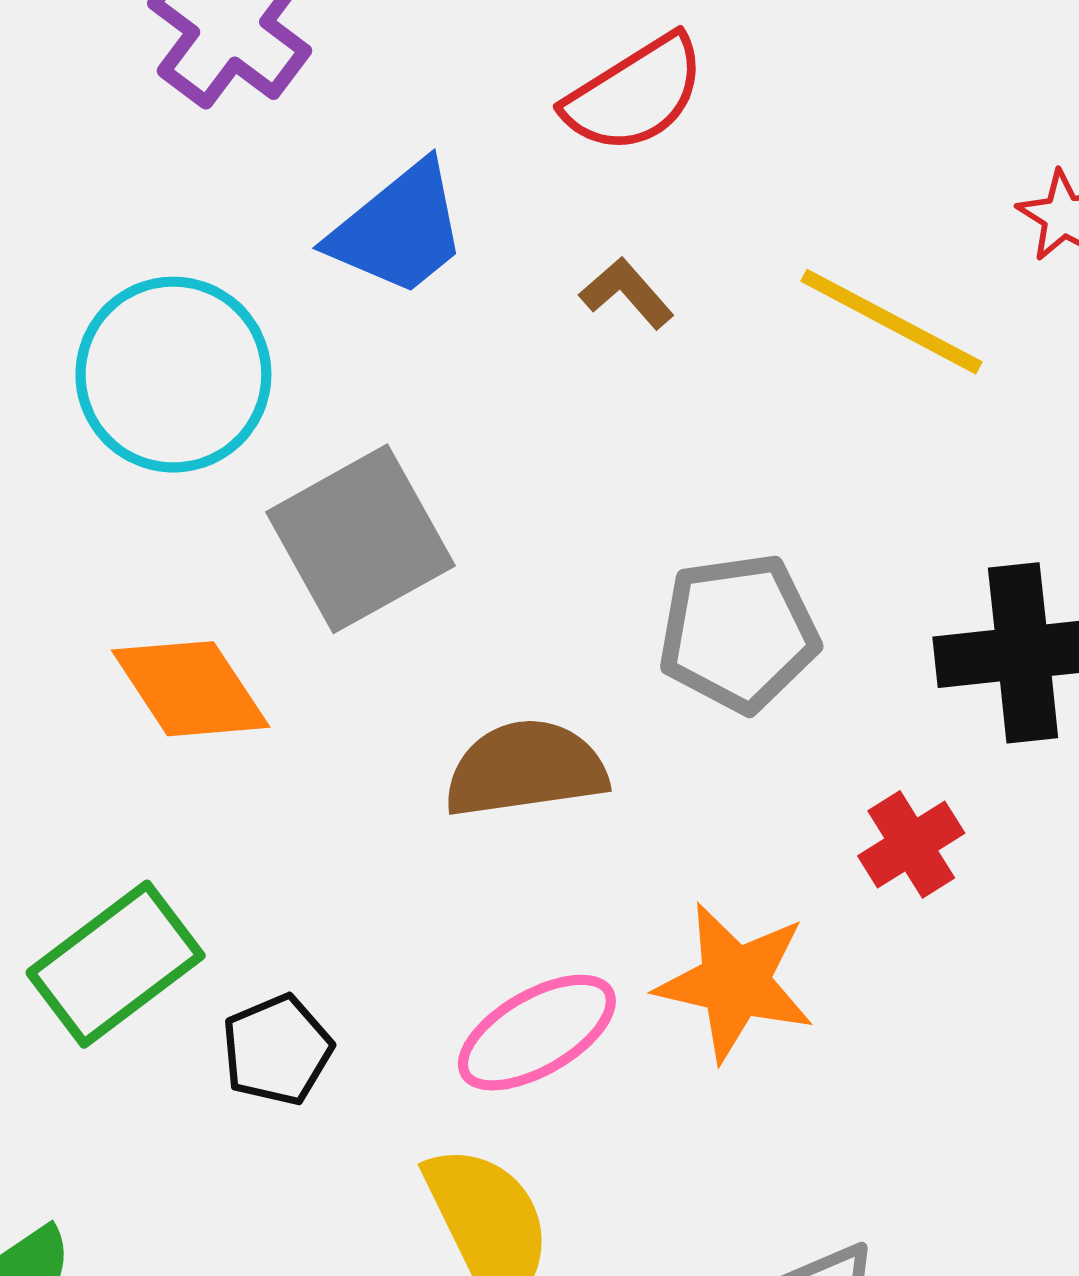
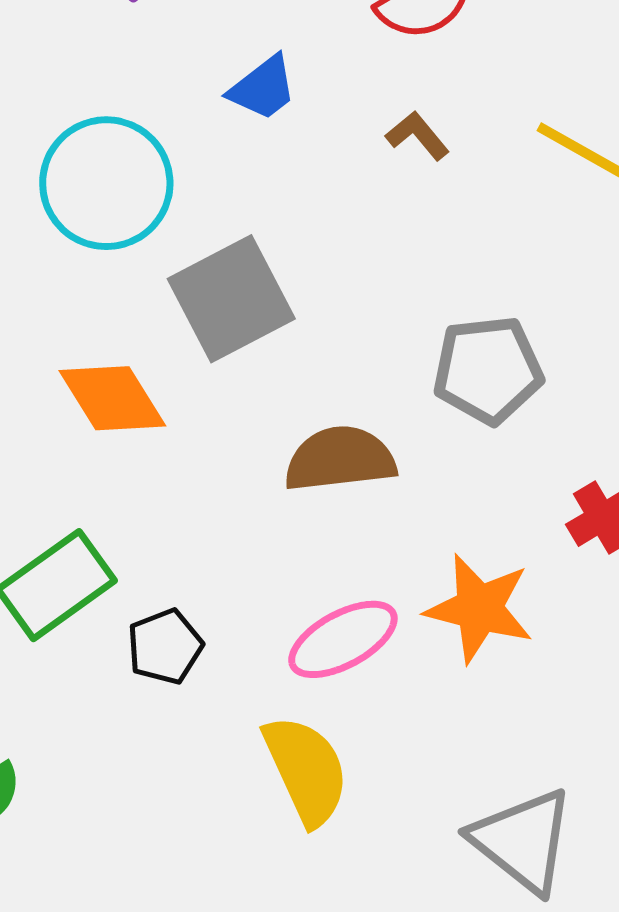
blue trapezoid: (399, 229) -> (263, 88), size x0.7

